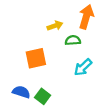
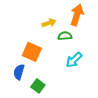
orange square: (36, 58) -> (32, 52), turned 36
blue semicircle: (21, 92) -> (19, 72), moved, turned -91

